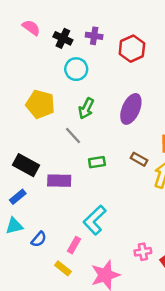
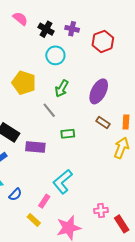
brown rectangle: (139, 159) -> (103, 122), moved

